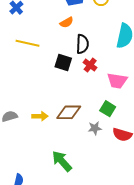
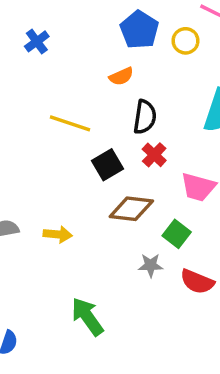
yellow line: (28, 43) -> (70, 123), moved
black square: (63, 63) -> (108, 165), moved, turned 36
brown diamond: (69, 112) -> (131, 209), moved

